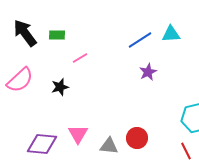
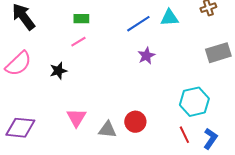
green rectangle: (57, 35) -> (81, 19), moved
purple diamond: (42, 144) -> (20, 128), moved

